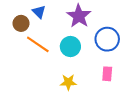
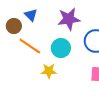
purple star: (79, 16) -> (69, 19), turned 30
yellow star: (68, 82) -> (49, 71), moved

